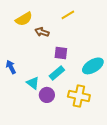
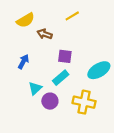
blue arrow: (11, 67) -> (23, 62), moved, turned 56
cyan triangle: (33, 83) -> (35, 88), turned 40

